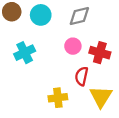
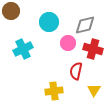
cyan circle: (41, 15) -> (49, 22), moved
gray diamond: (79, 16) -> (85, 25), moved
yellow triangle: (101, 97) -> (94, 90), size x0.6

